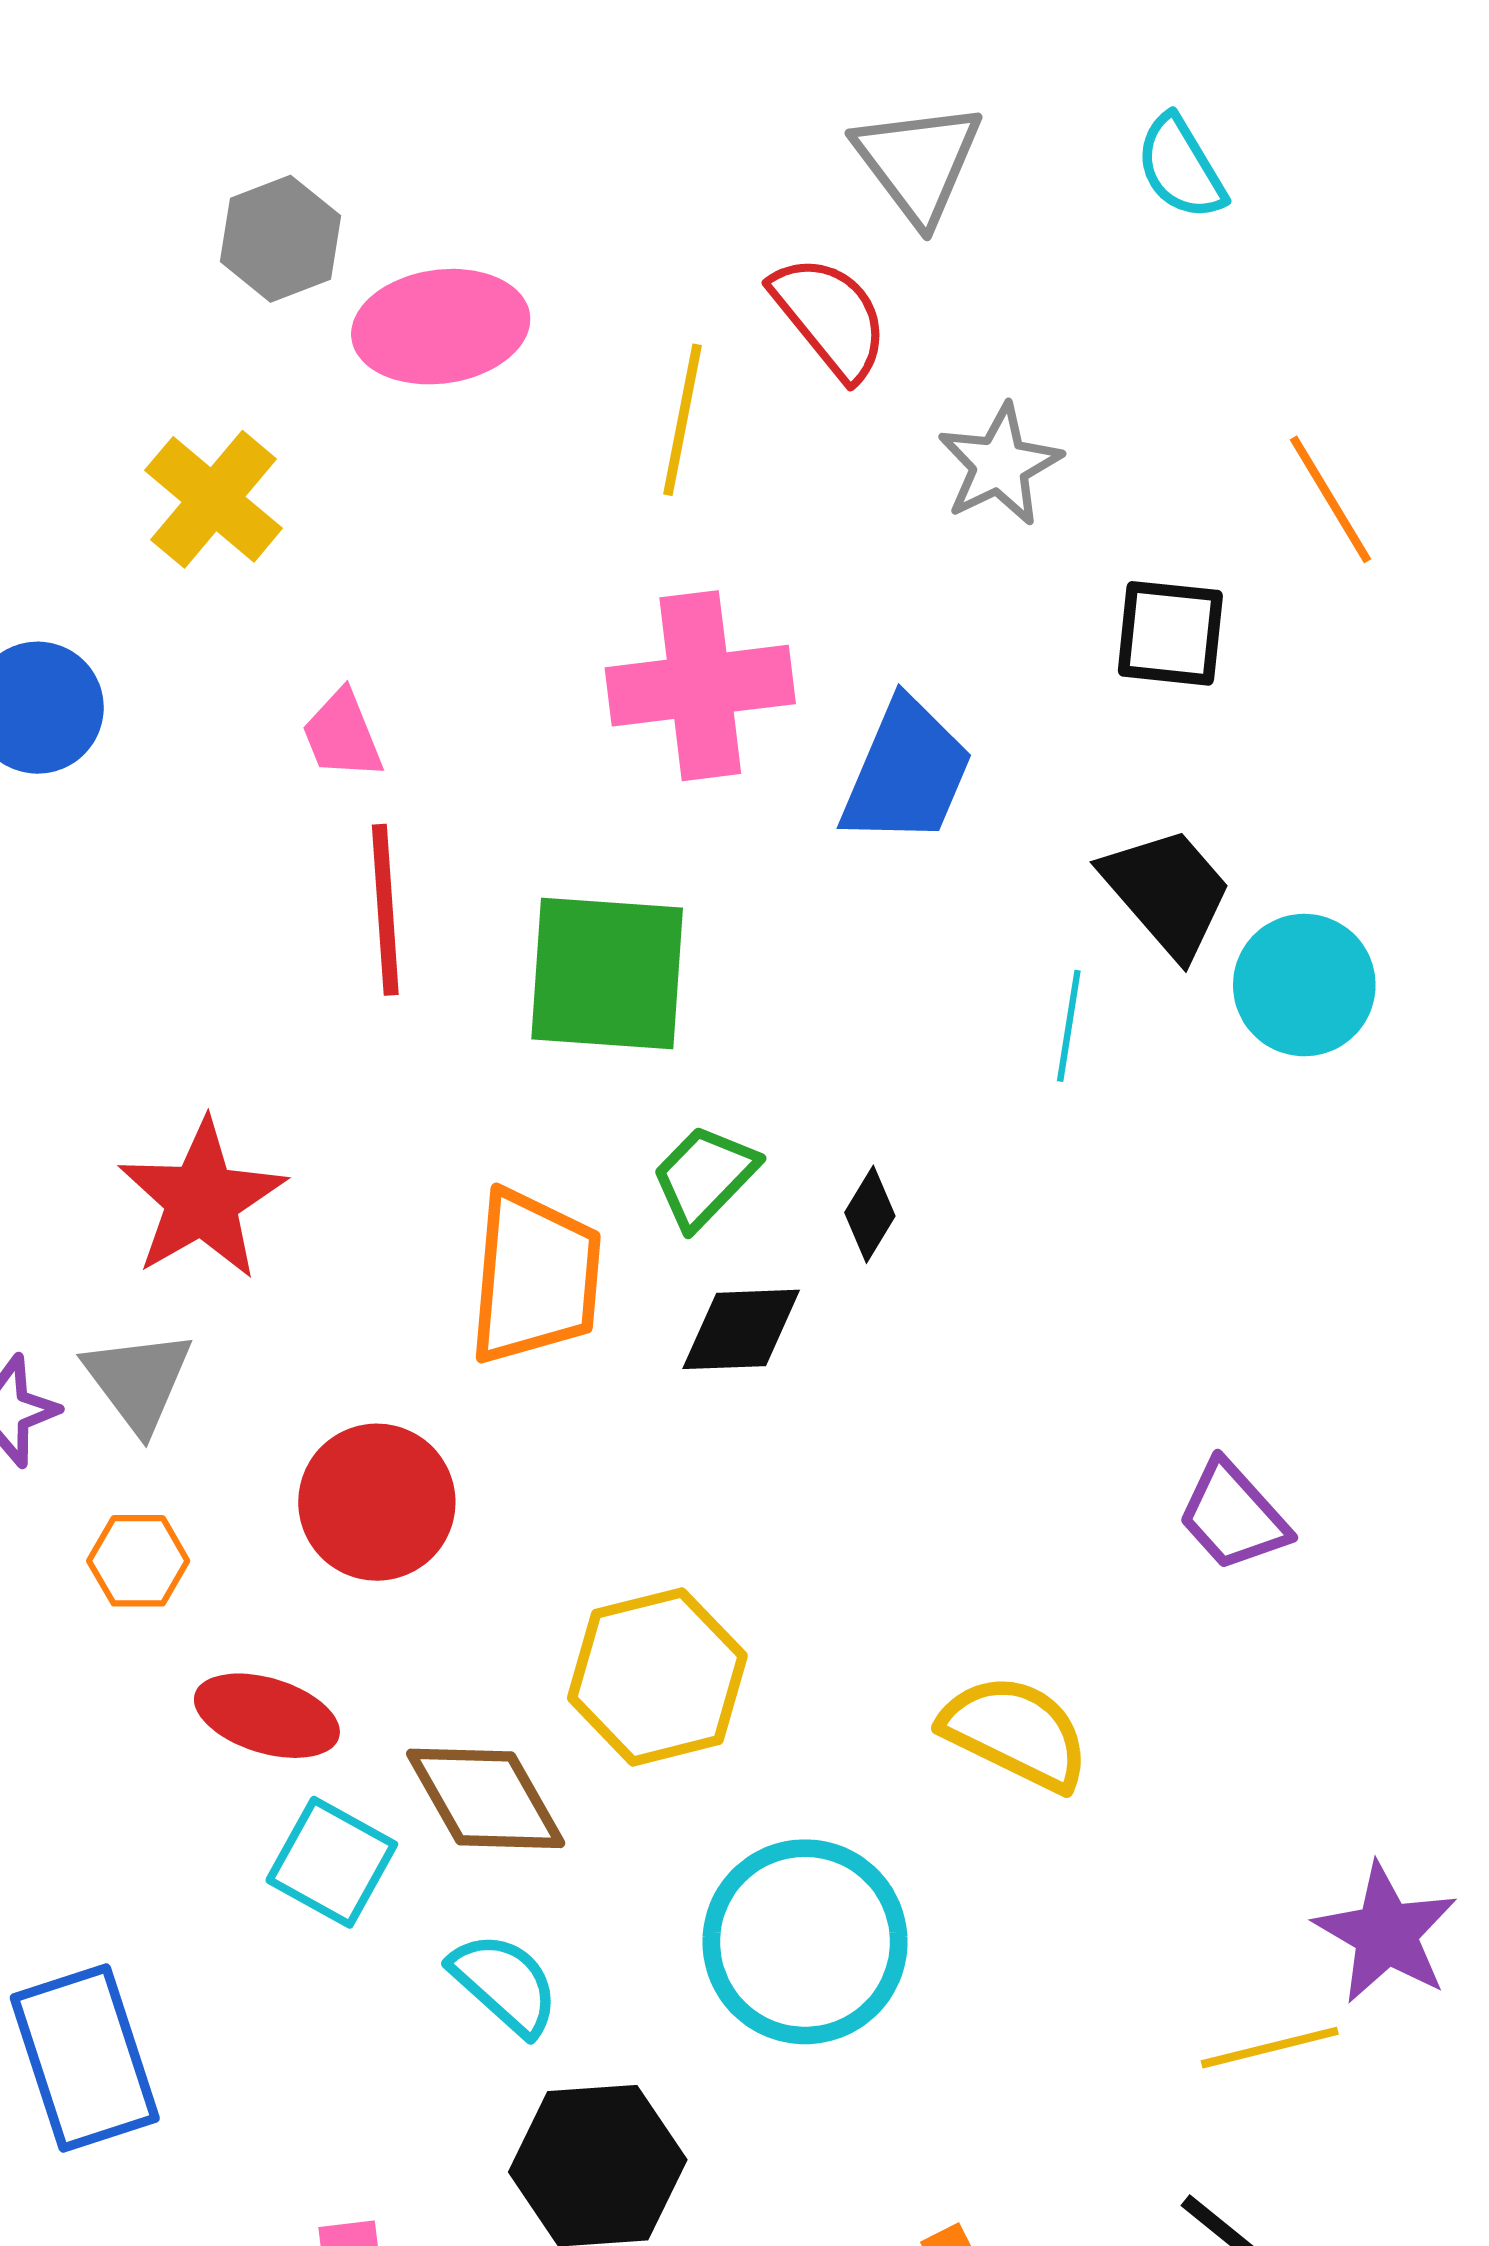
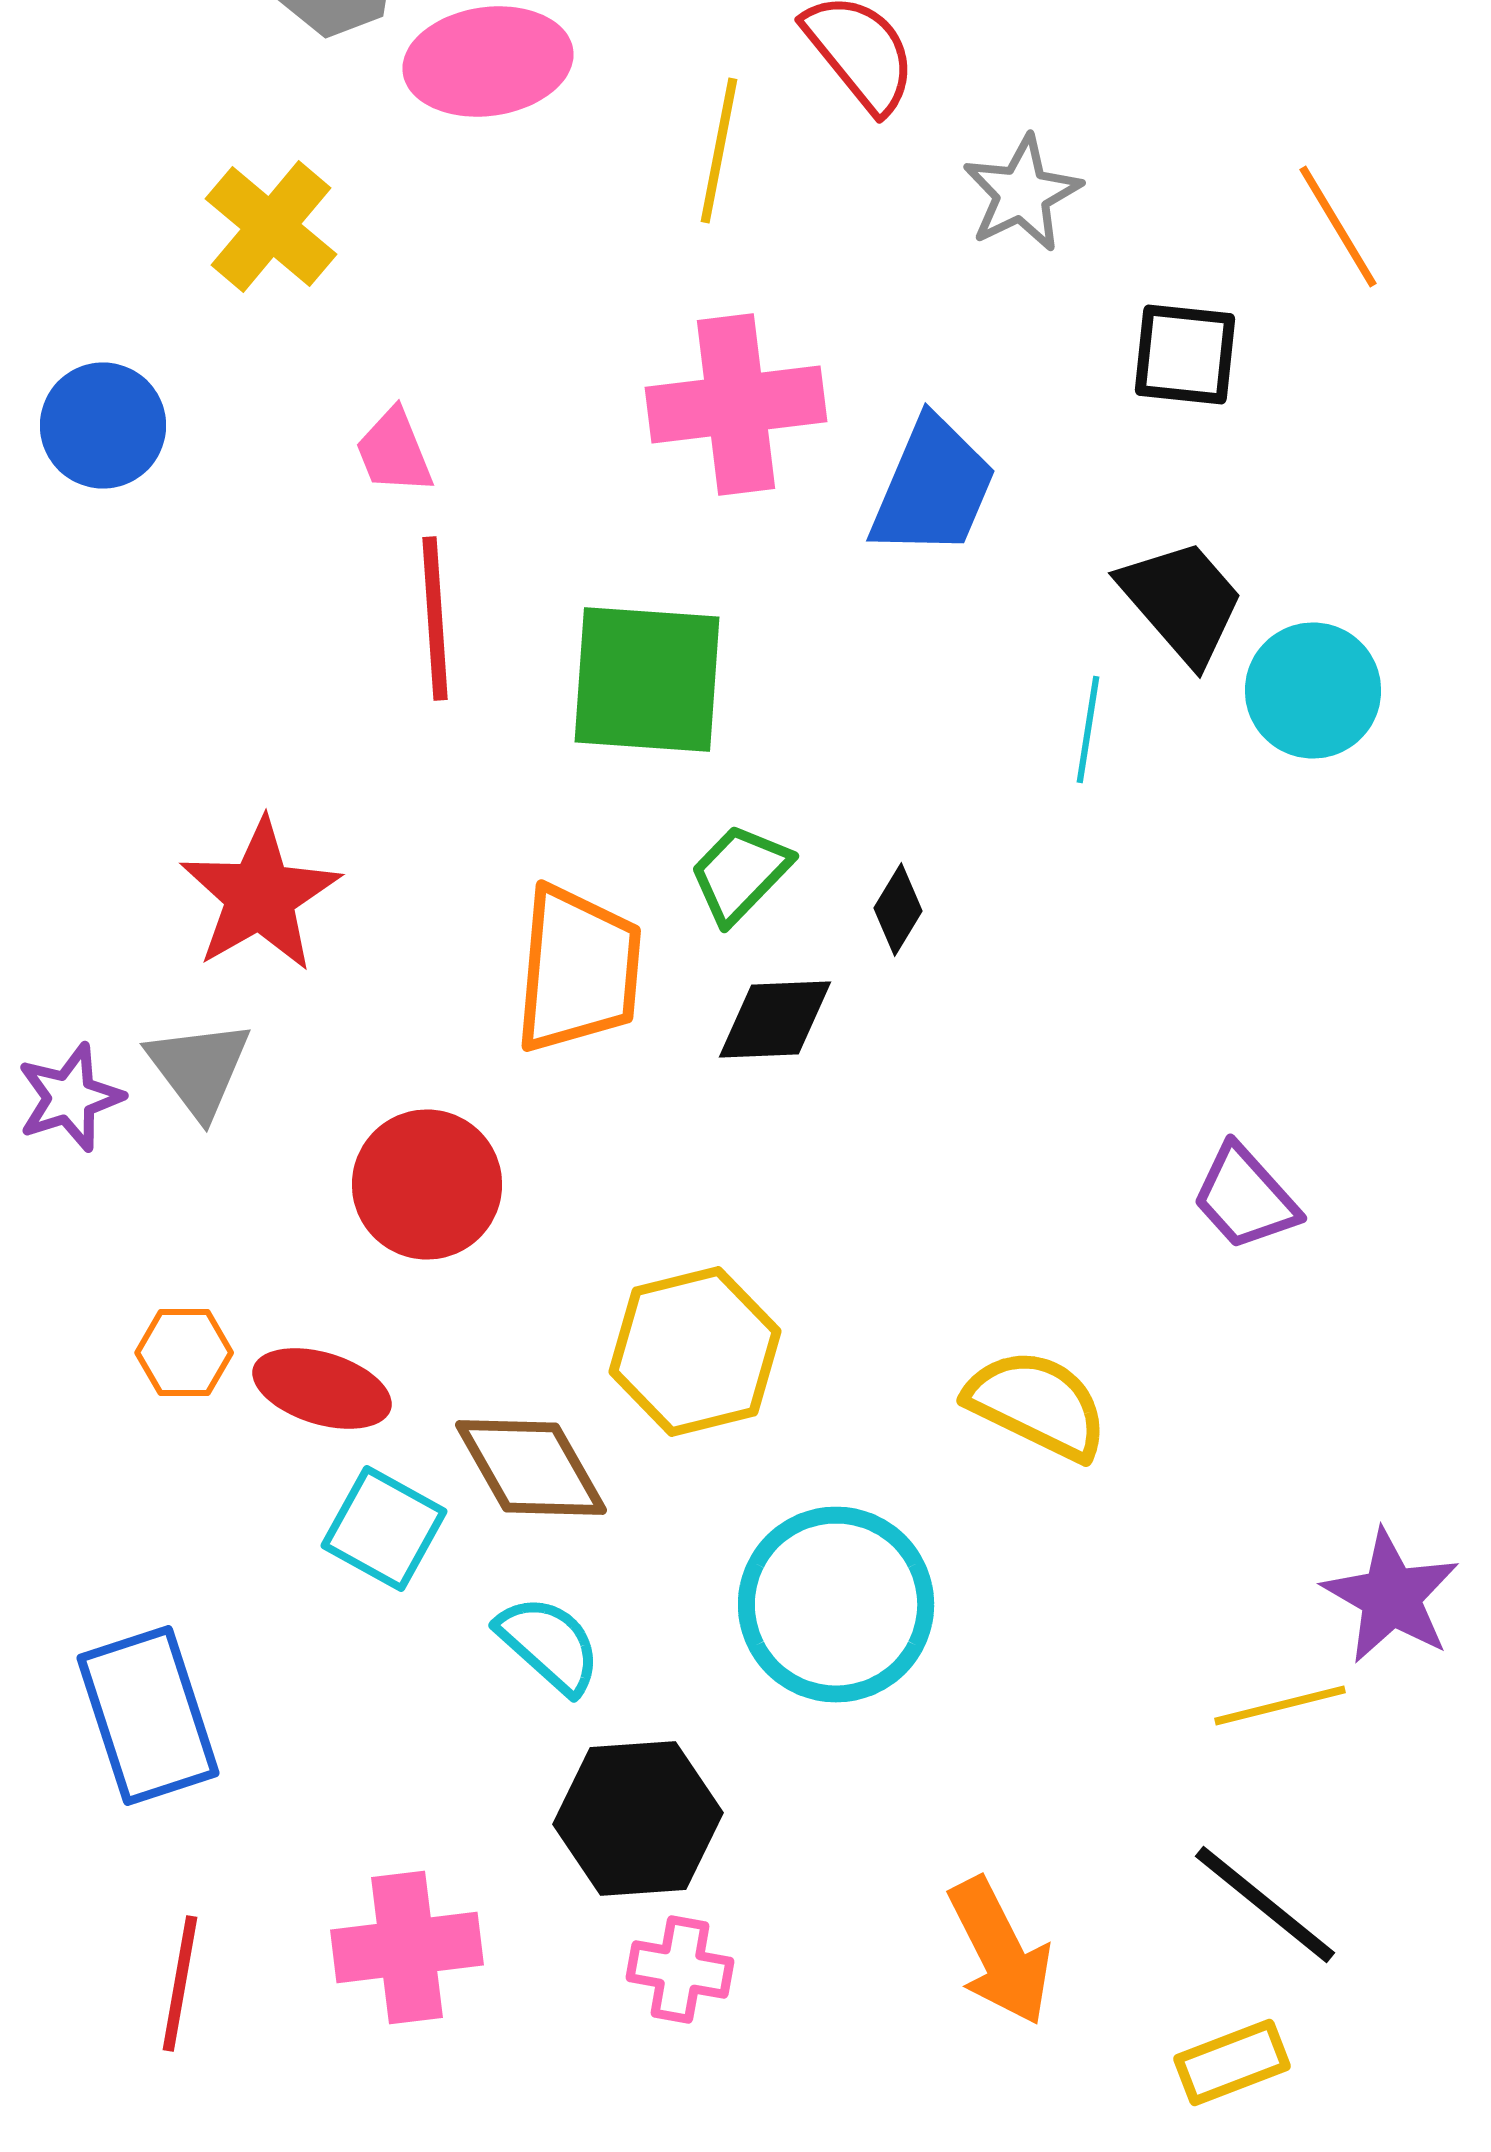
orange hexagon: (138, 1561) -> (184, 1352), moved

